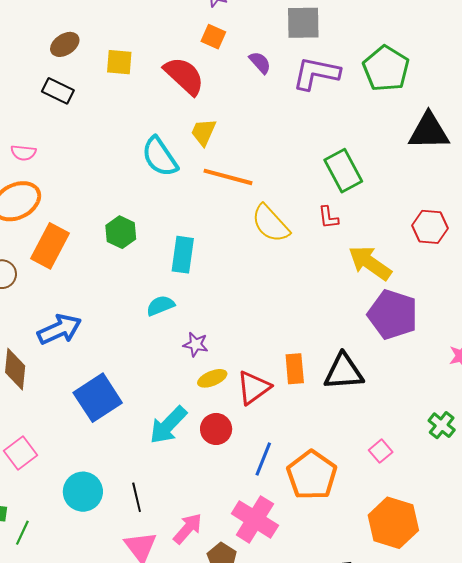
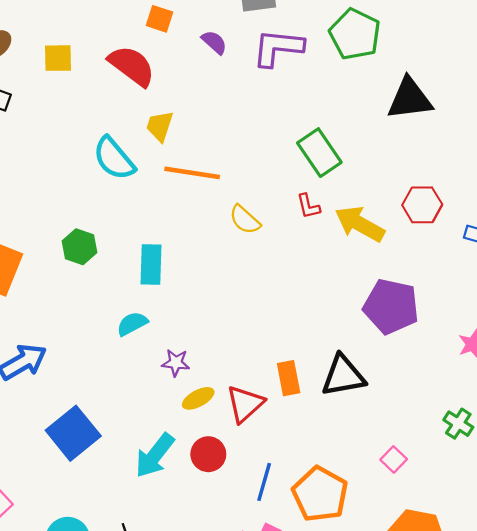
yellow semicircle: (270, 223) -> (245, 220), size x0.7
yellow arrow: (370, 263) -> (360, 224), moved

